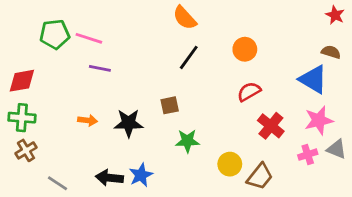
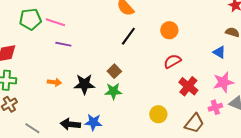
blue triangle: (313, 79) -> (219, 52), size x0.6
brown square: (170, 105) -> (114, 71), turned -32
green star: (187, 141) -> (113, 91), moved
blue star: (141, 175) -> (93, 122), turned 30
brown trapezoid: (260, 176) -> (194, 123), moved

